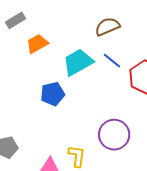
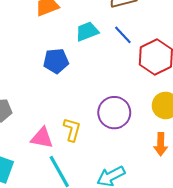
cyan trapezoid: (78, 62) -> (87, 31), size x0.7

